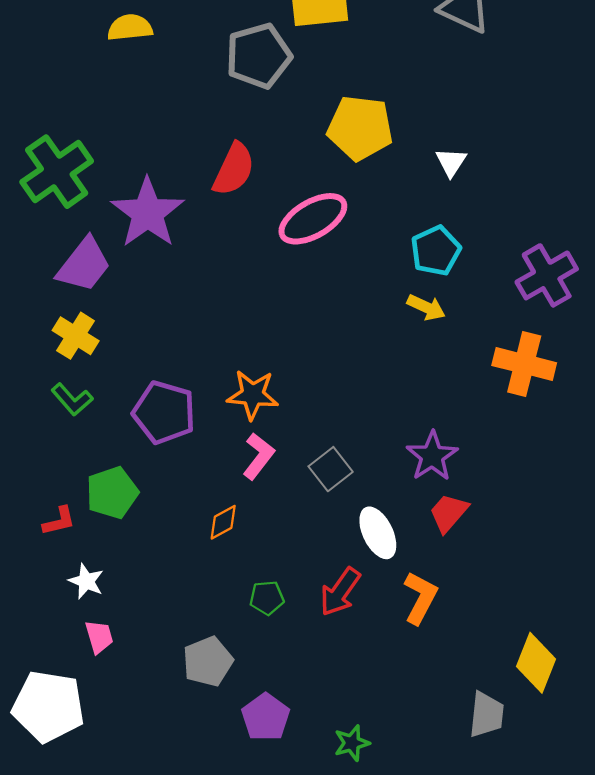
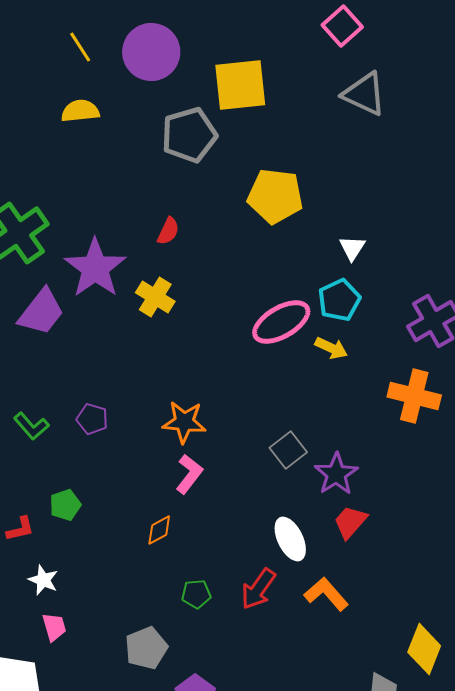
white triangle: (451, 162) -> (352, 248), moved
red semicircle: (234, 169) -> (168, 231), size x0.6
pink ellipse: (313, 219) -> (281, 322), moved
yellow cross: (76, 336) -> (155, 297), moved
purple pentagon: (164, 412) -> (92, 419), moved, size x0.6
gray square: (331, 469) -> (288, 450), moved
green pentagon: (112, 493) -> (65, 505), size x0.7
orange L-shape: (420, 598) -> (326, 594), turned -69

